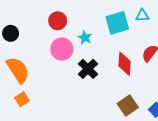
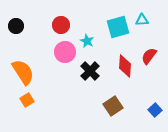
black circle: (11, 33) -> (16, 26), moved
brown square: (128, 106) -> (113, 106), moved

